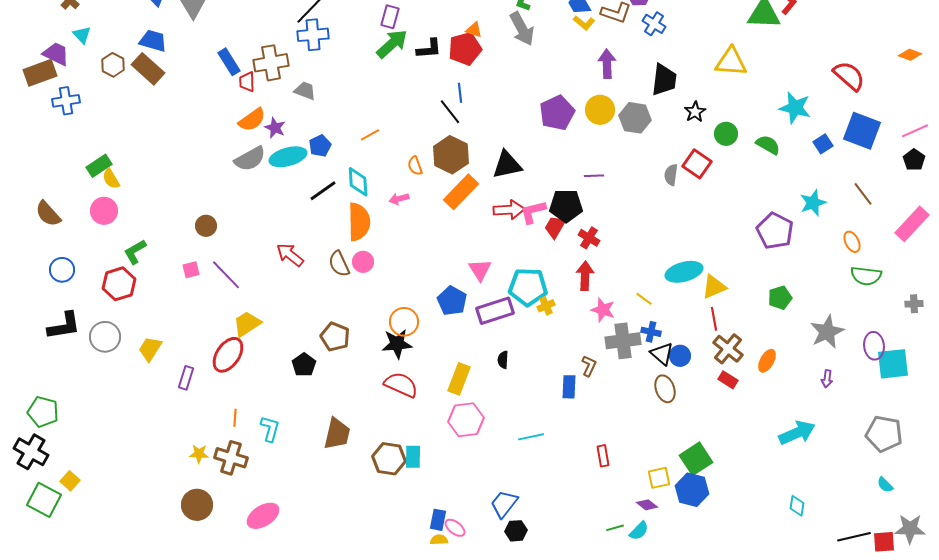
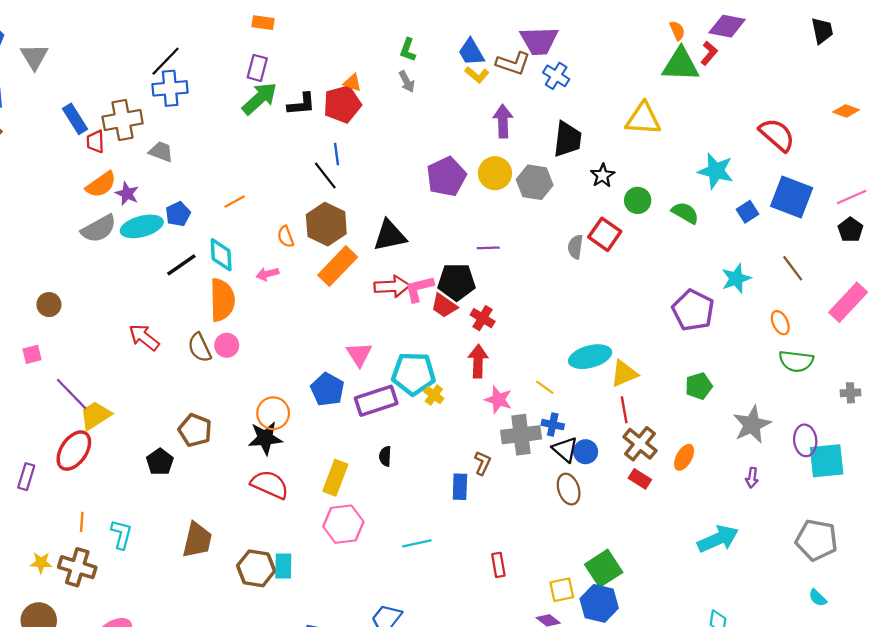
gray arrow: (522, 29) -> (407, 82), size x0.6
red trapezoid: (555, 227) -> (444, 306), turned -85
purple line: (226, 275) -> (72, 394), moved
yellow cross: (546, 306) -> (434, 395), turned -30

